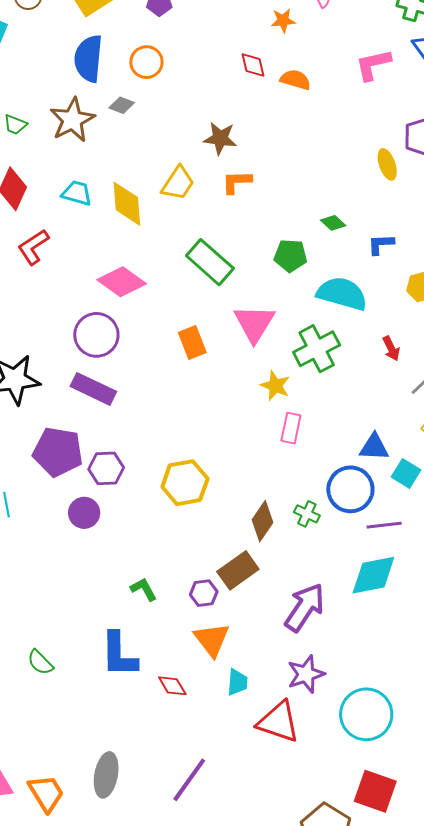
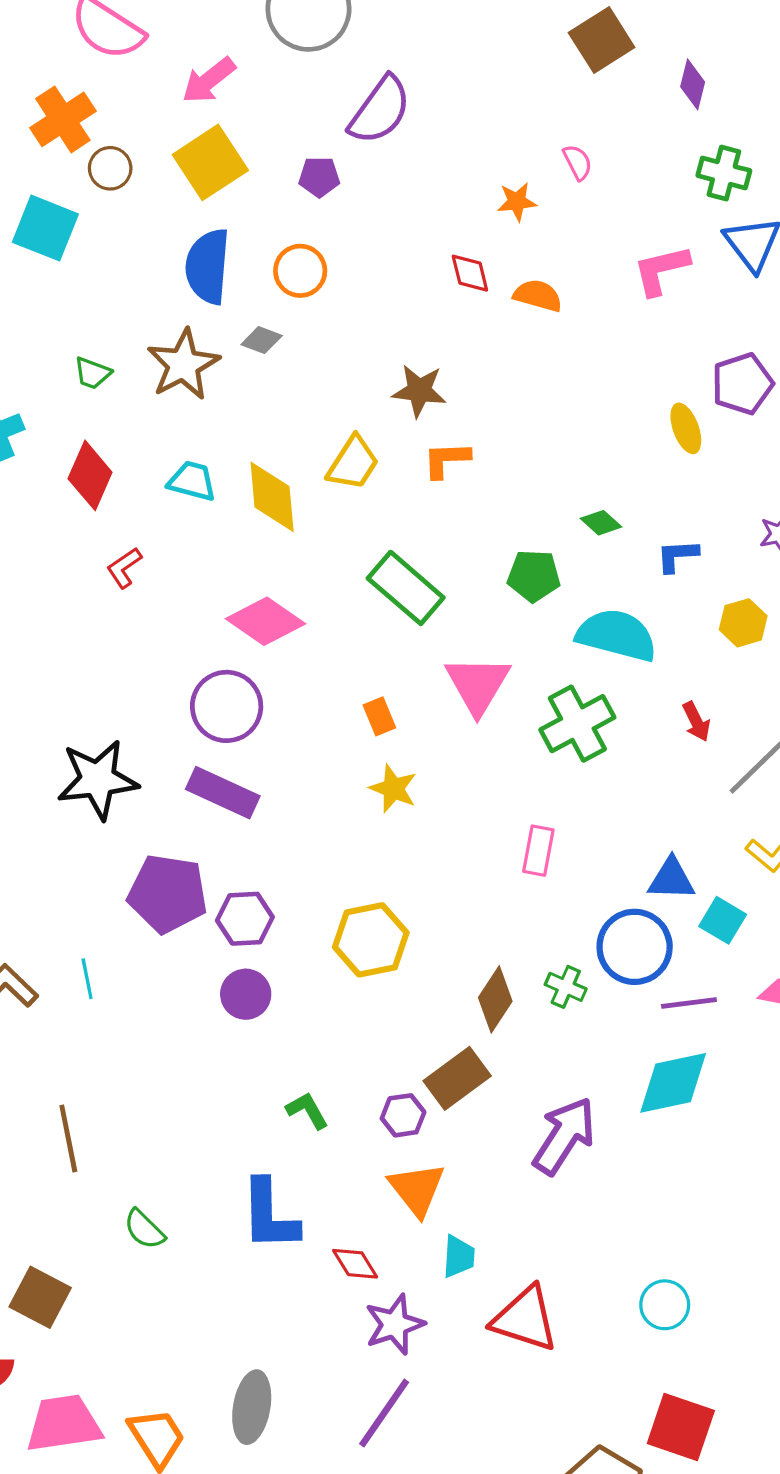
red L-shape: (33, 247) -> (124, 568), size x0.7
orange rectangle: (192, 342) -> (379, 716), size x0.7
yellow star: (275, 386) -> (393, 789), moved
purple circle: (84, 513) -> (246, 994), moved
purple star: (306, 674) -> (395, 1324), moved
cyan circle: (366, 714) -> (665, 1305), size x0.6

